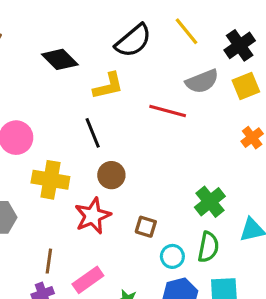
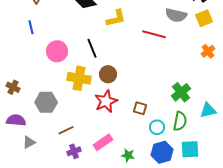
gray semicircle: (202, 81) -> (176, 15), turned 35
black line: (93, 133) -> (92, 48), moved
brown circle: (111, 175) -> (108, 74), moved
brown line: (49, 261) -> (66, 130), moved, turned 56

